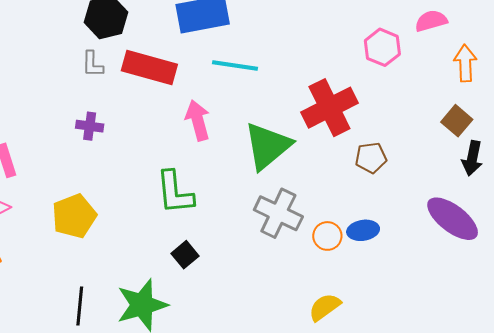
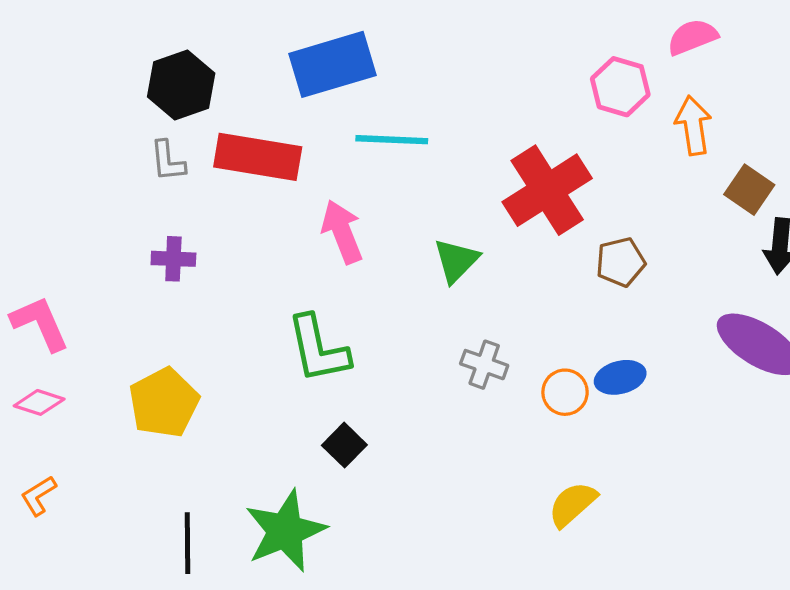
orange arrow: (465, 63) -> (693, 125), moved
green triangle: (268, 146) -> (456, 261), size x0.6
gray cross: (278, 213) -> (484, 365), size x0.6

